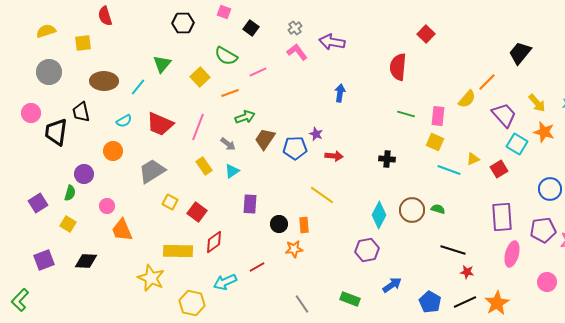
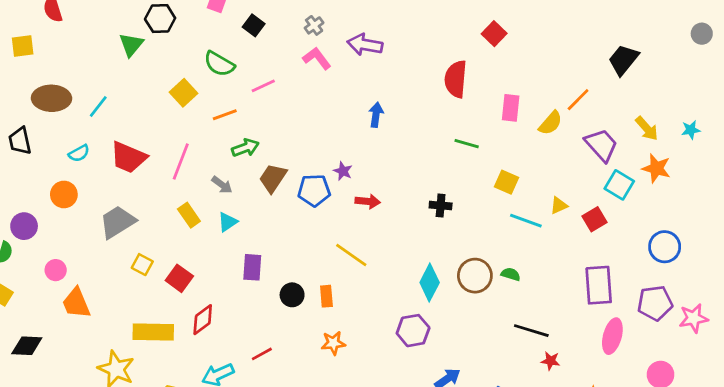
green triangle: (162, 64) -> (131, 45), moved
pink rectangle: (438, 116) -> (511, 108), moved
orange star: (294, 249) -> (333, 343), moved

